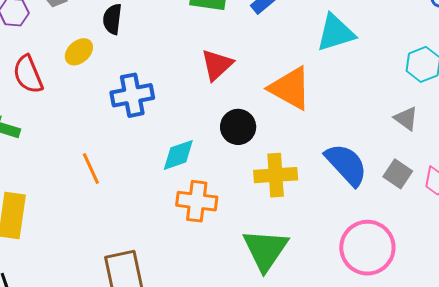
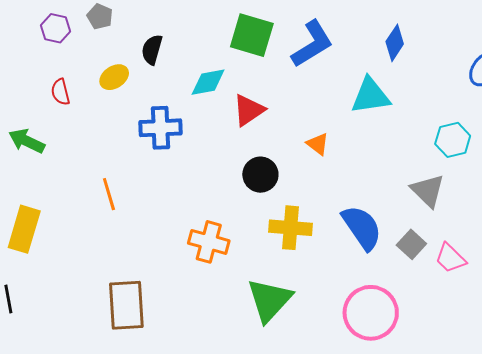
red semicircle: (28, 74) -> (60, 92), size x0.7
orange triangle: (290, 88) -> (318, 144), size x0.5
gray triangle: (406, 118) -> (428, 191), size x1.4
cyan diamond: (178, 155) -> (208, 82), moved

